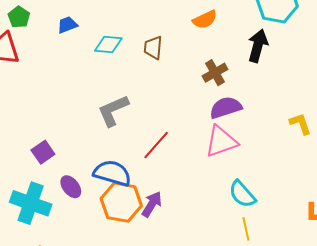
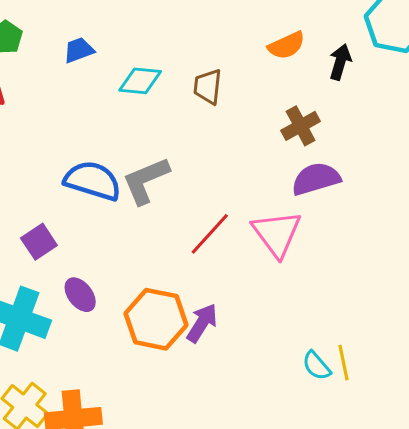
black arrow: (258, 46) -> (340, 62), moved, size x0.7
pink triangle: (221, 141) -> (277, 234), moved, turned -48
blue semicircle: (112, 173) -> (93, 181), moved
cyan semicircle: (242, 194) -> (317, 366), moved, size x0.7

